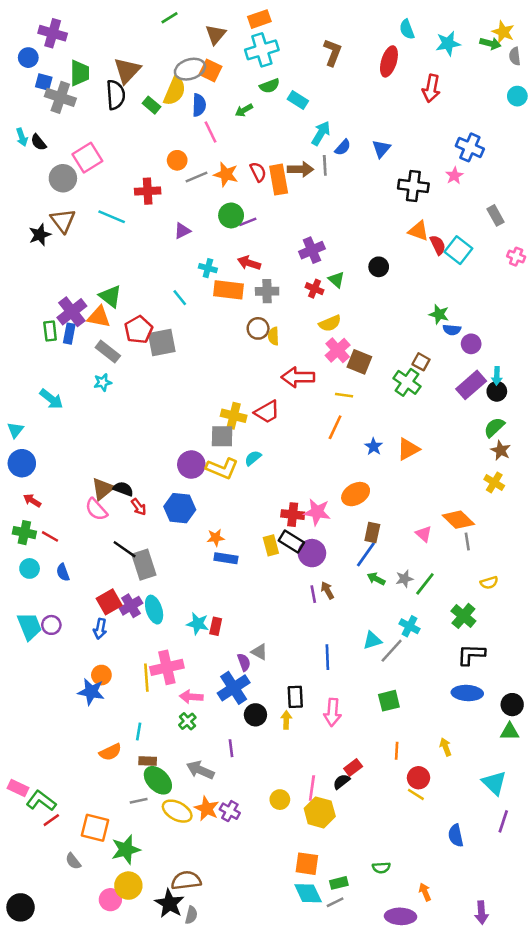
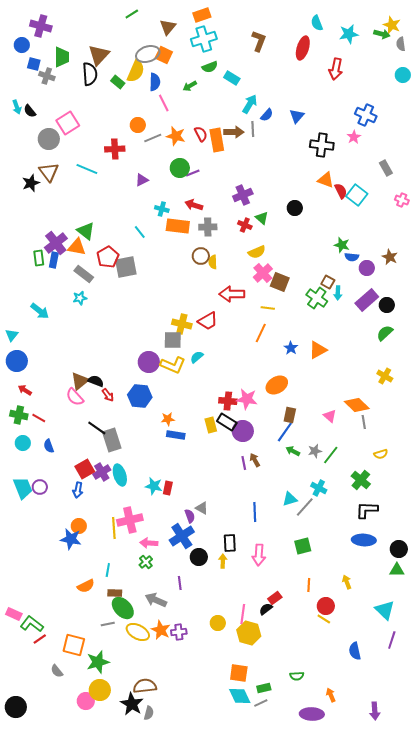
gray cross: (60, 97) -> (47, 76), size x0.7
cyan arrow: (497, 376) -> (338, 293), moved
brown star: (501, 450) -> (390, 257), moved
purple cross: (230, 811) -> (179, 632), turned -35

